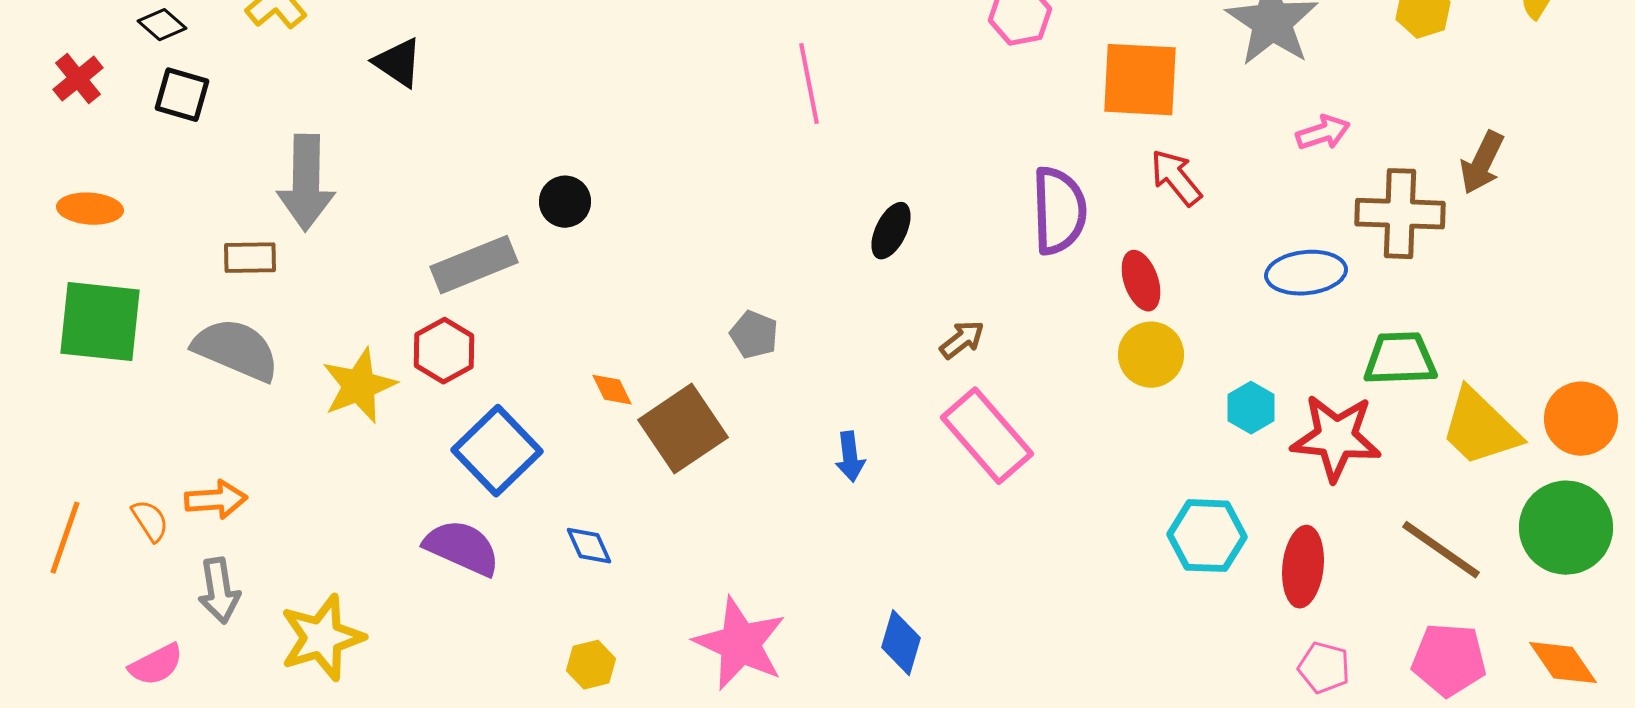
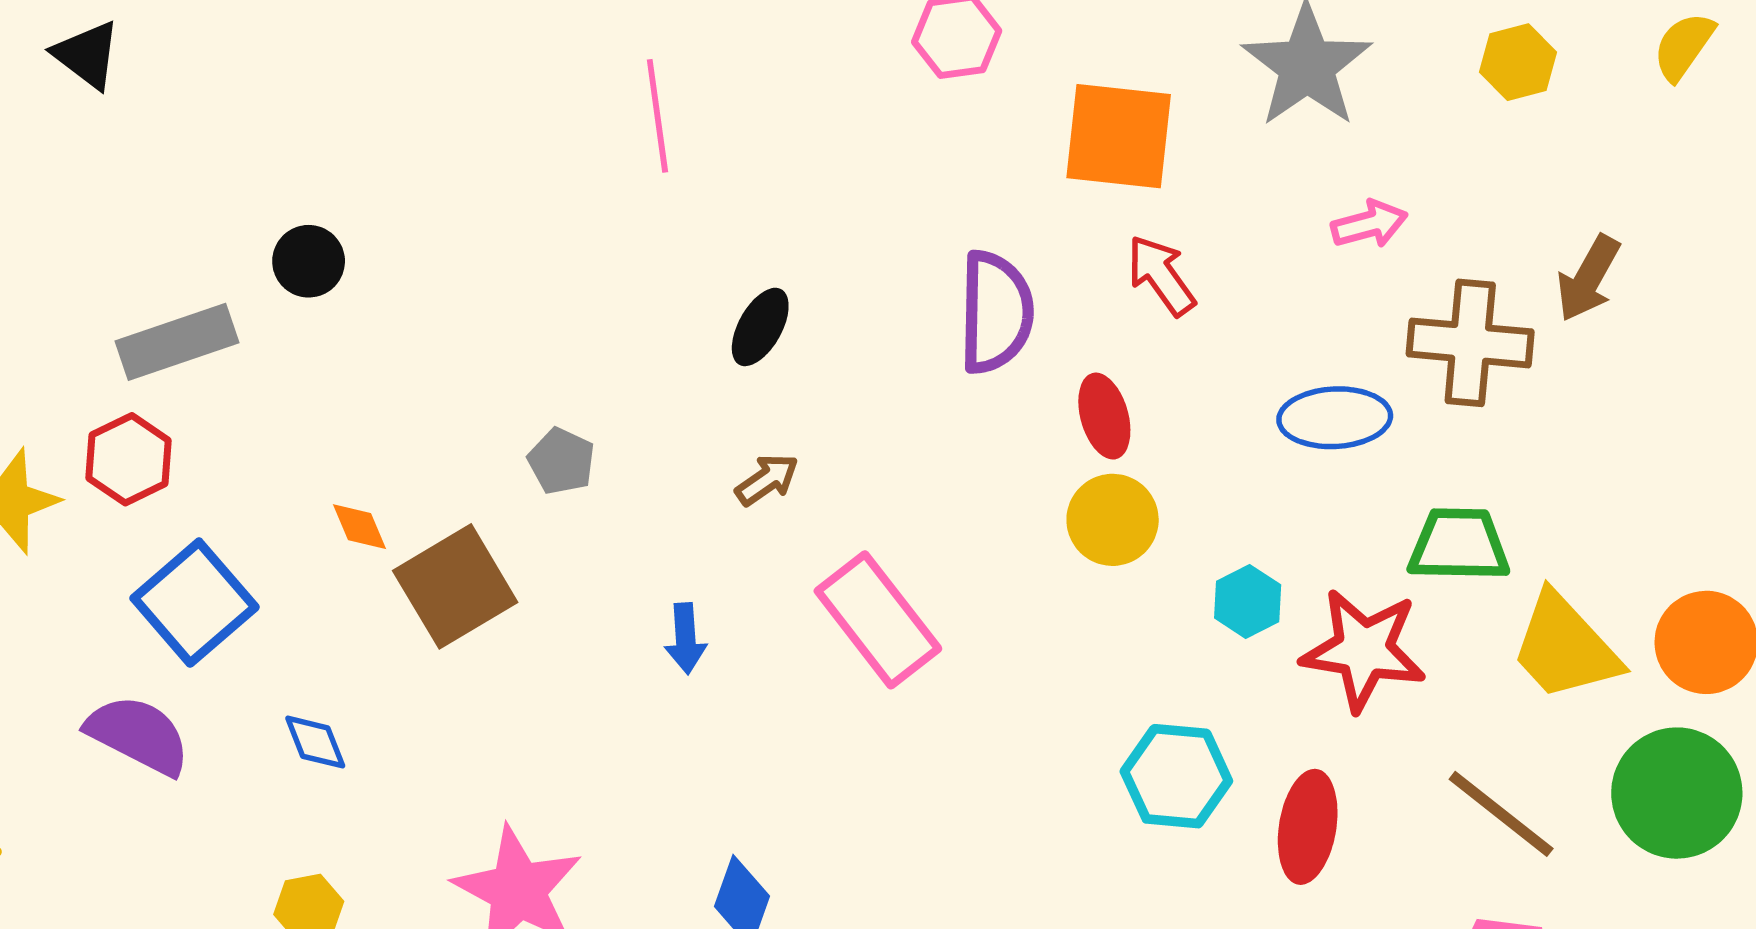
brown arrow: (962, 340) -> (767, 480), moved

